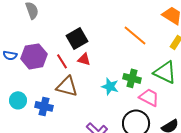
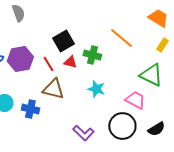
green cross: (132, 78) -> (92, 55), moved

